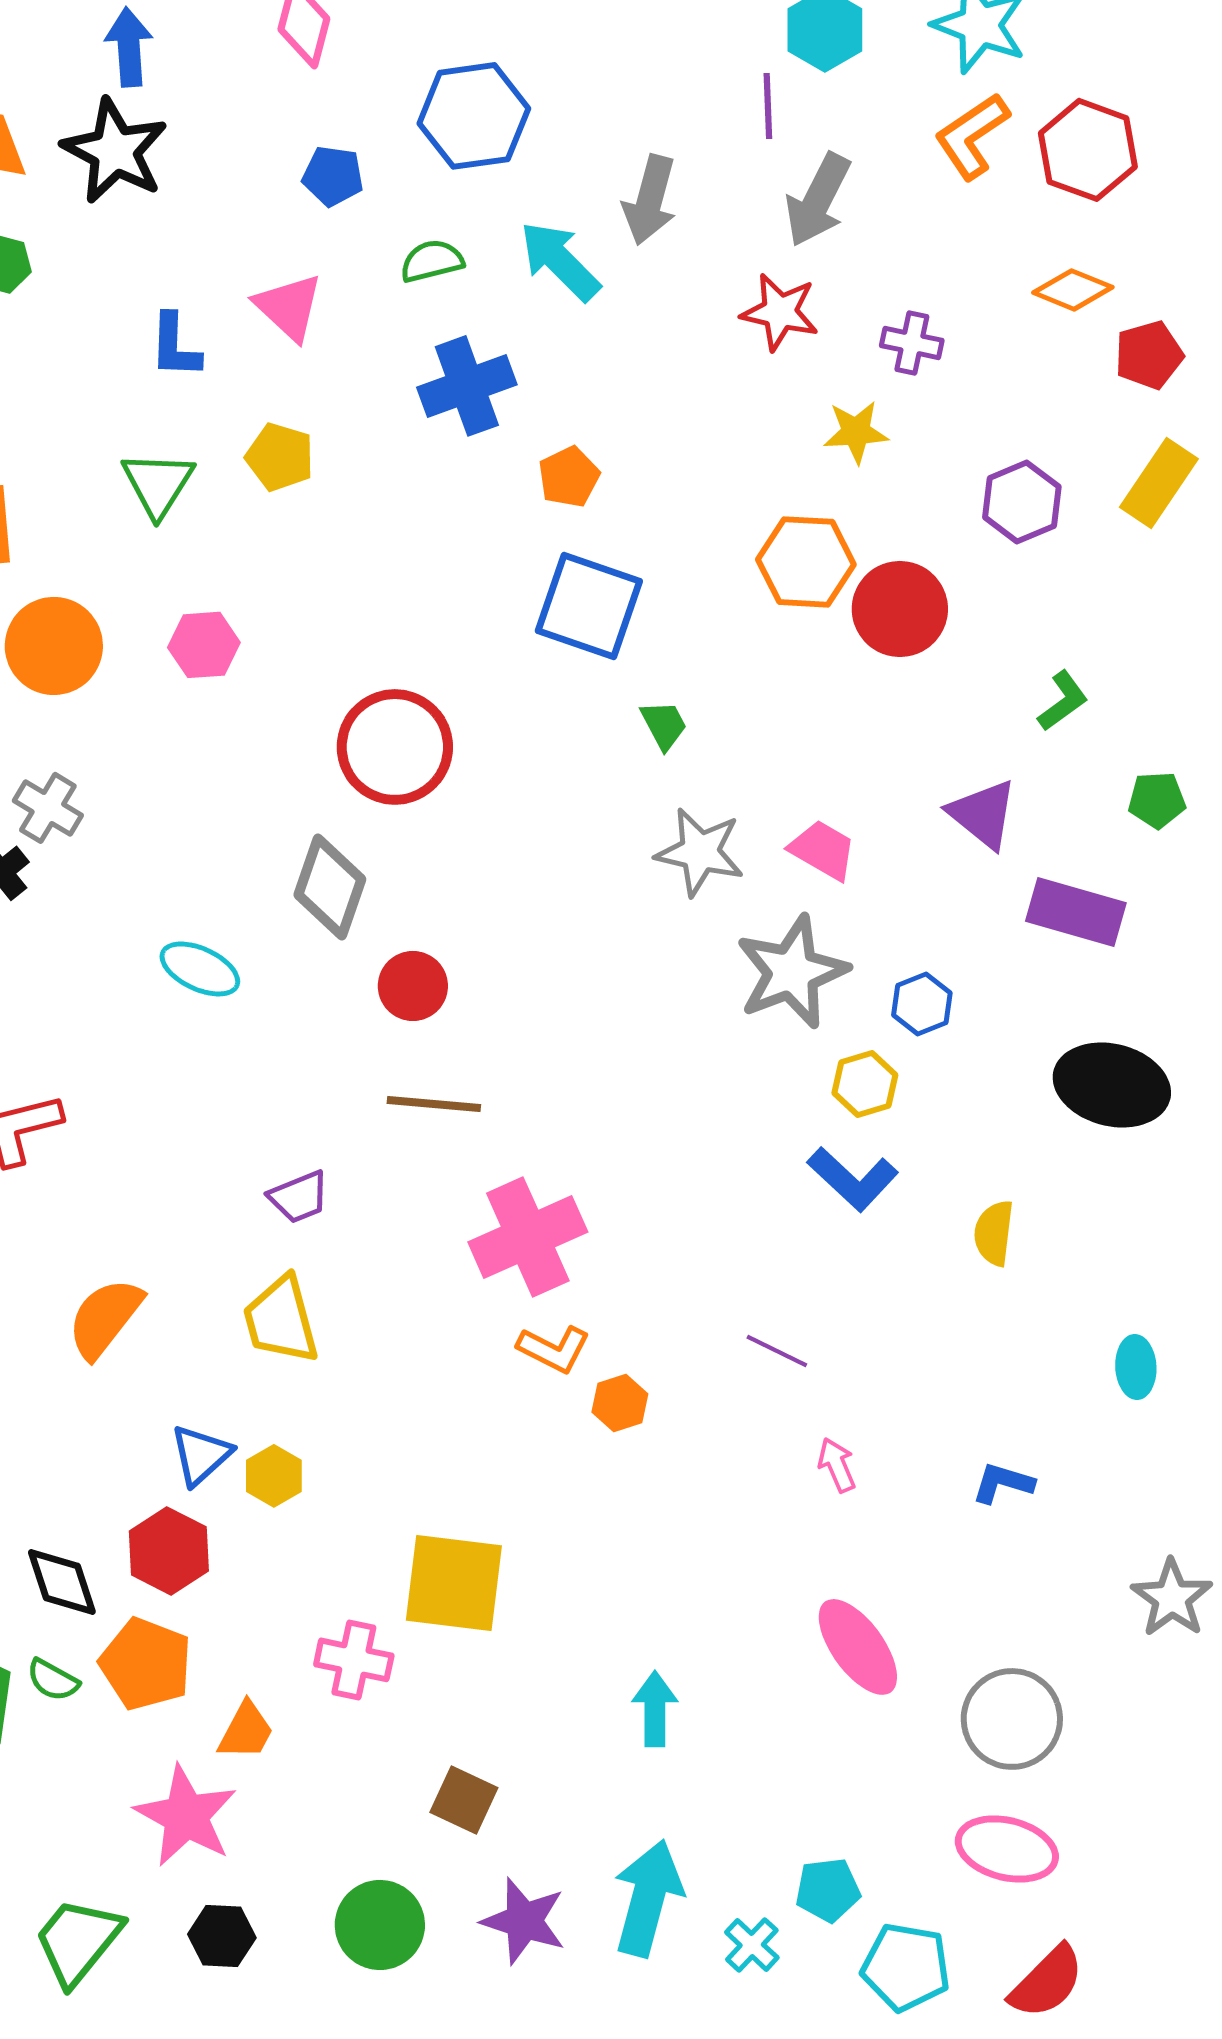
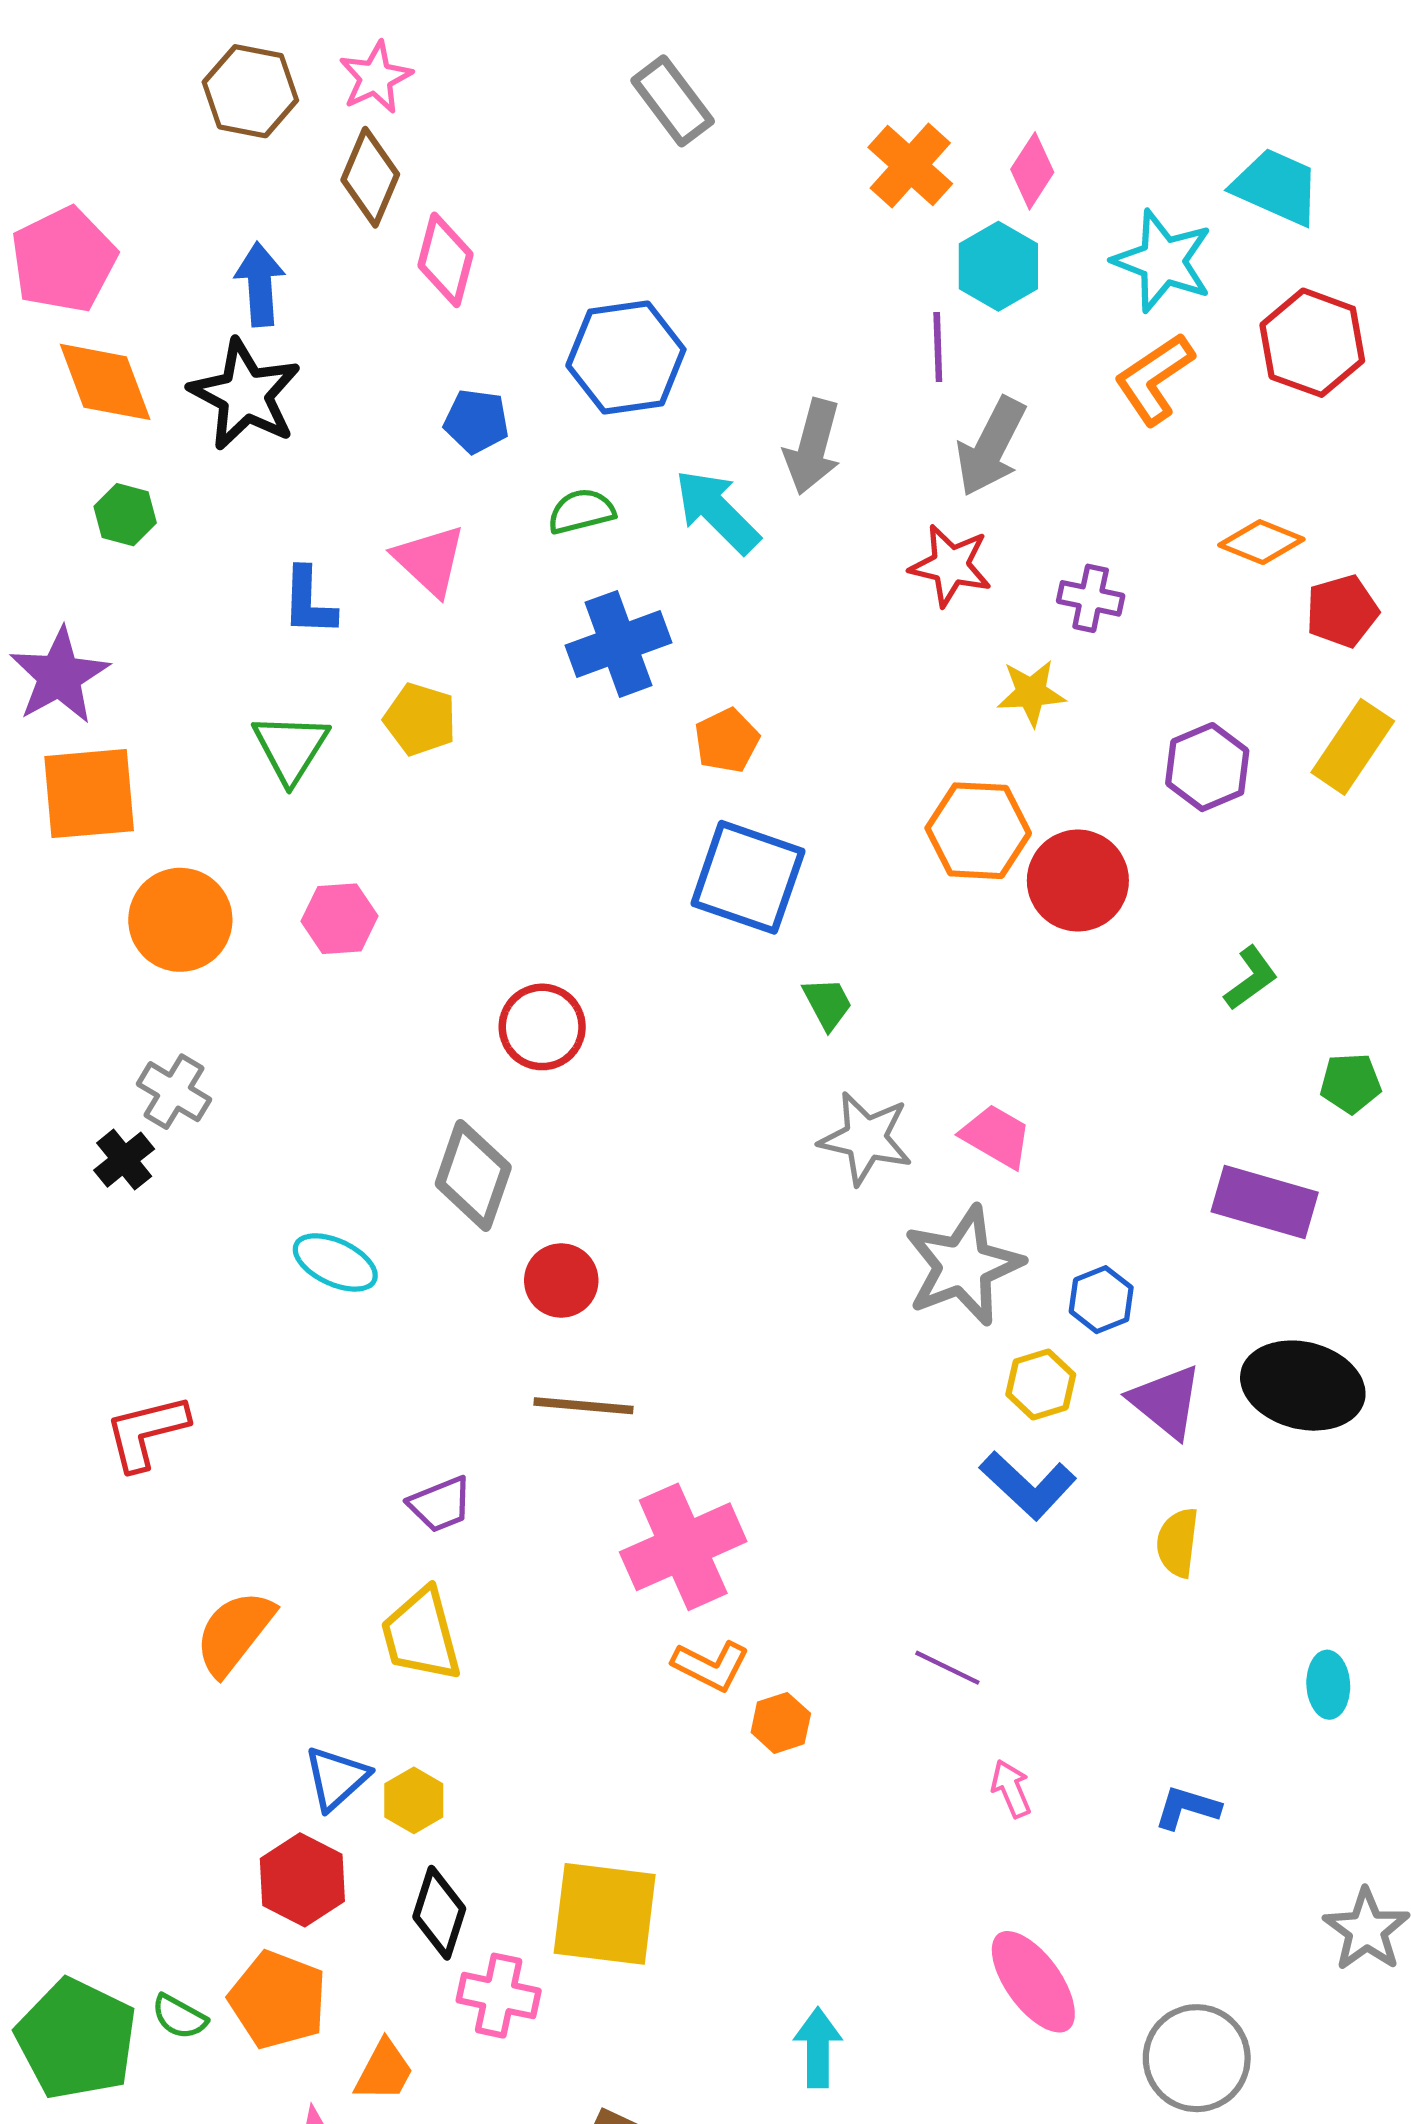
red hexagon: (1088, 150) -> (1312, 343), moved
red circle: (395, 747) -> (542, 1027), size x0.7
purple triangle: (983, 814) -> (1166, 1401), moved
black diamond: (62, 1582) -> (439, 1913), moved, turned 36

